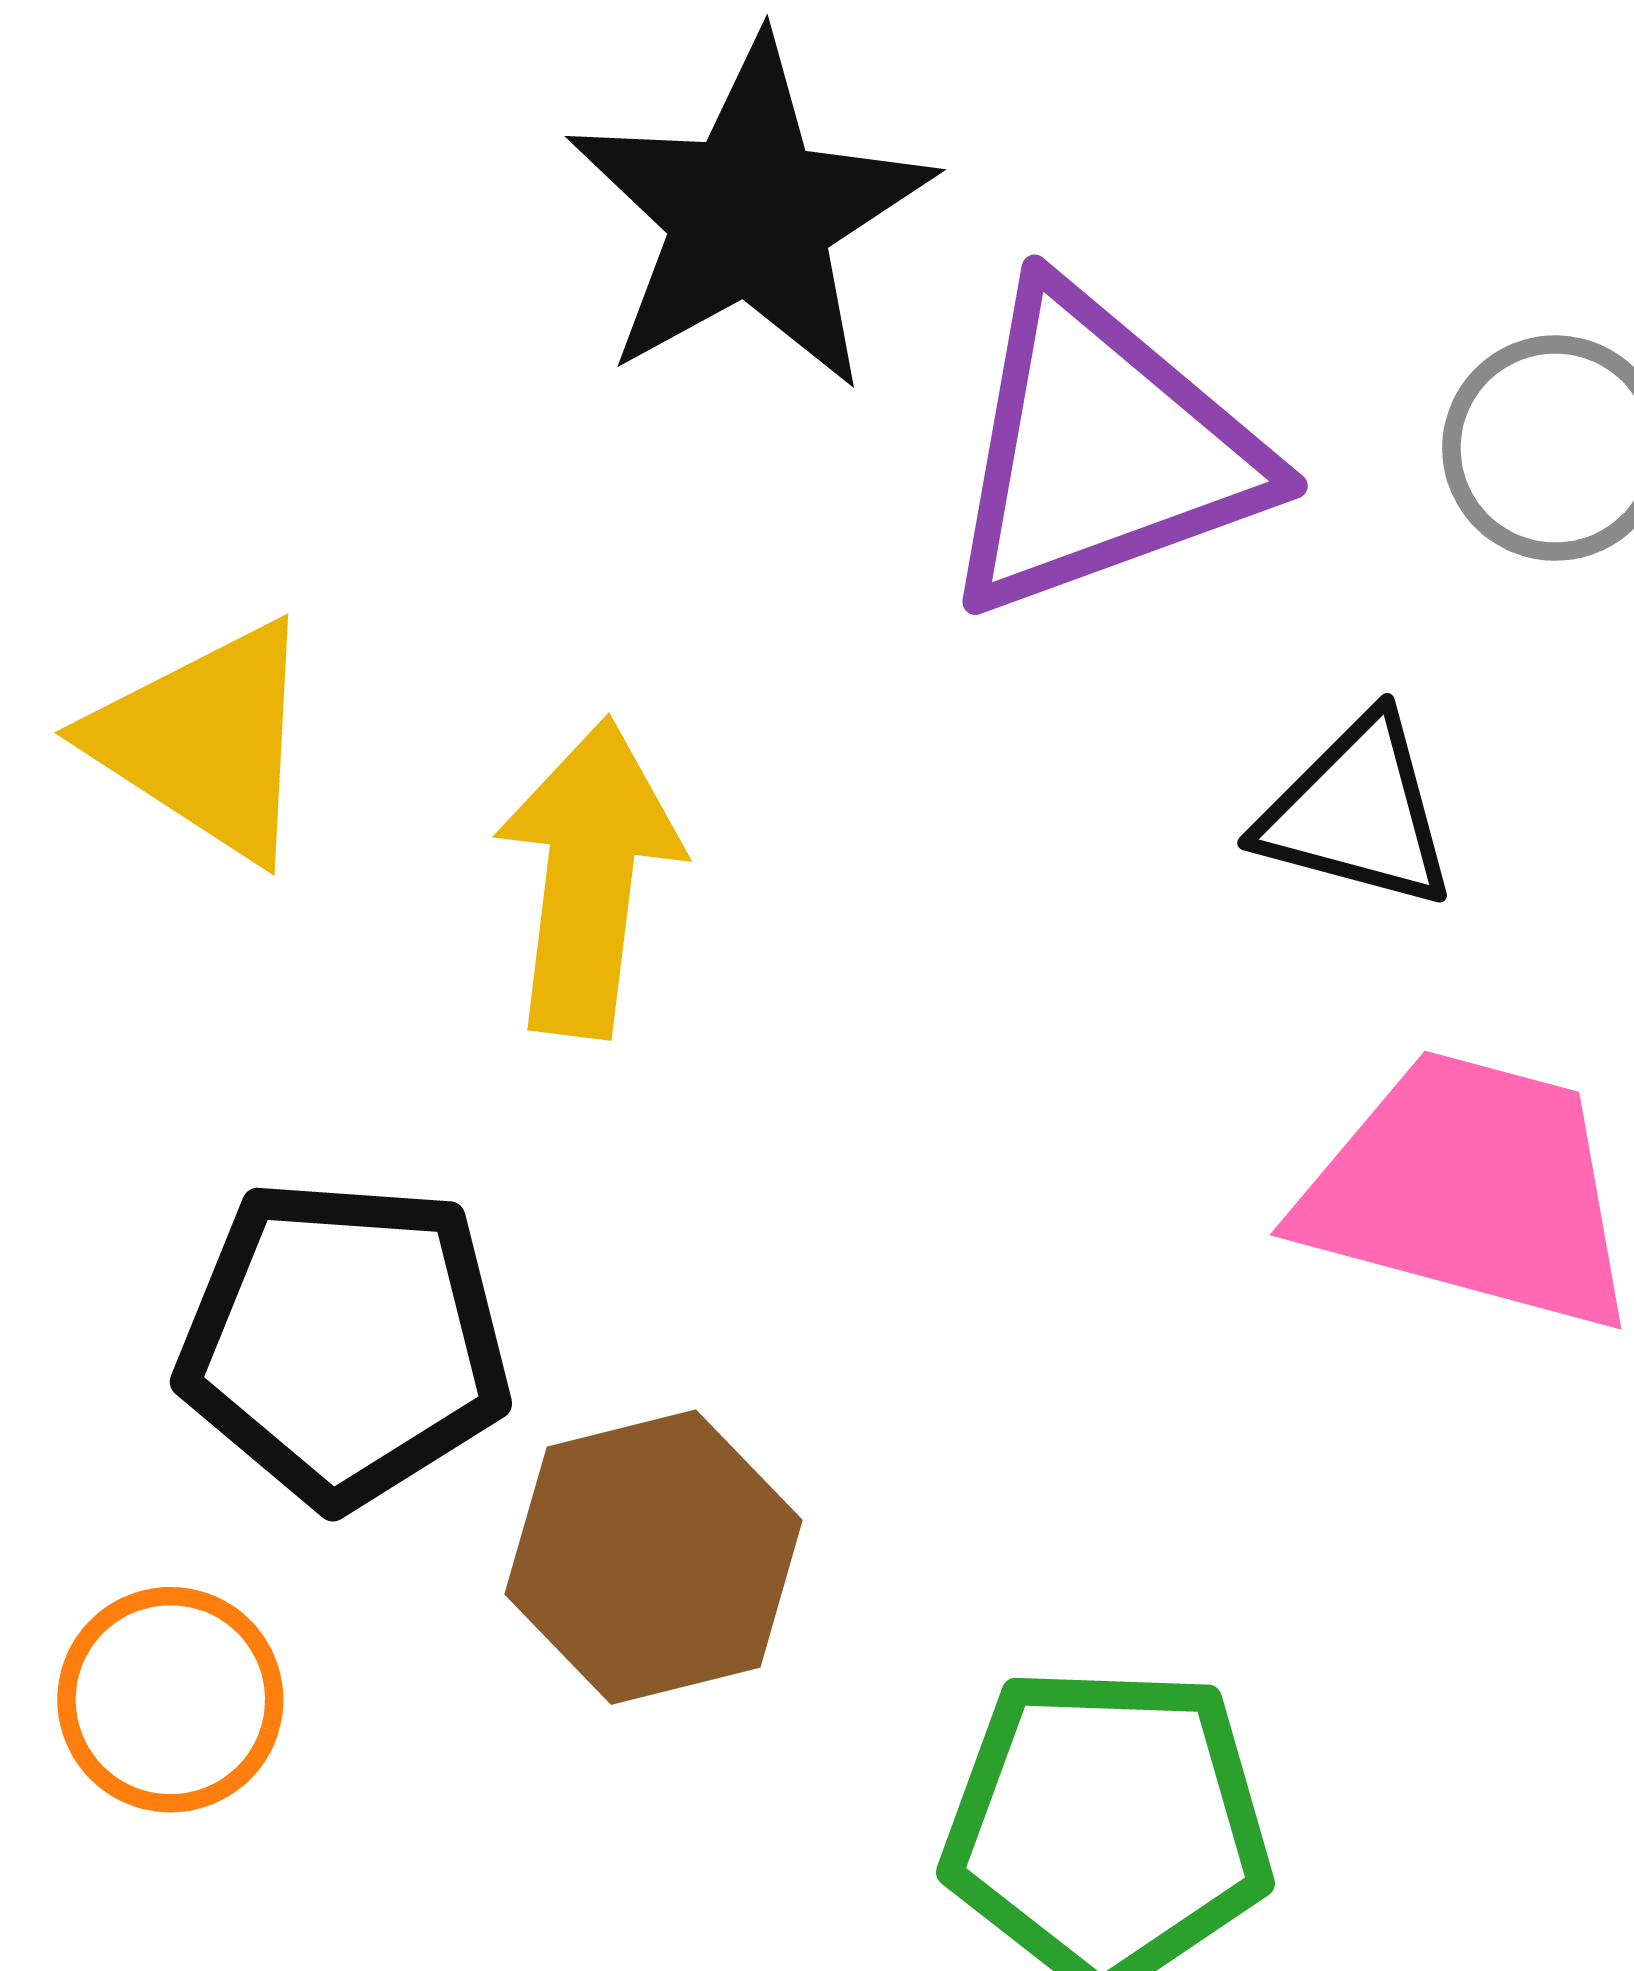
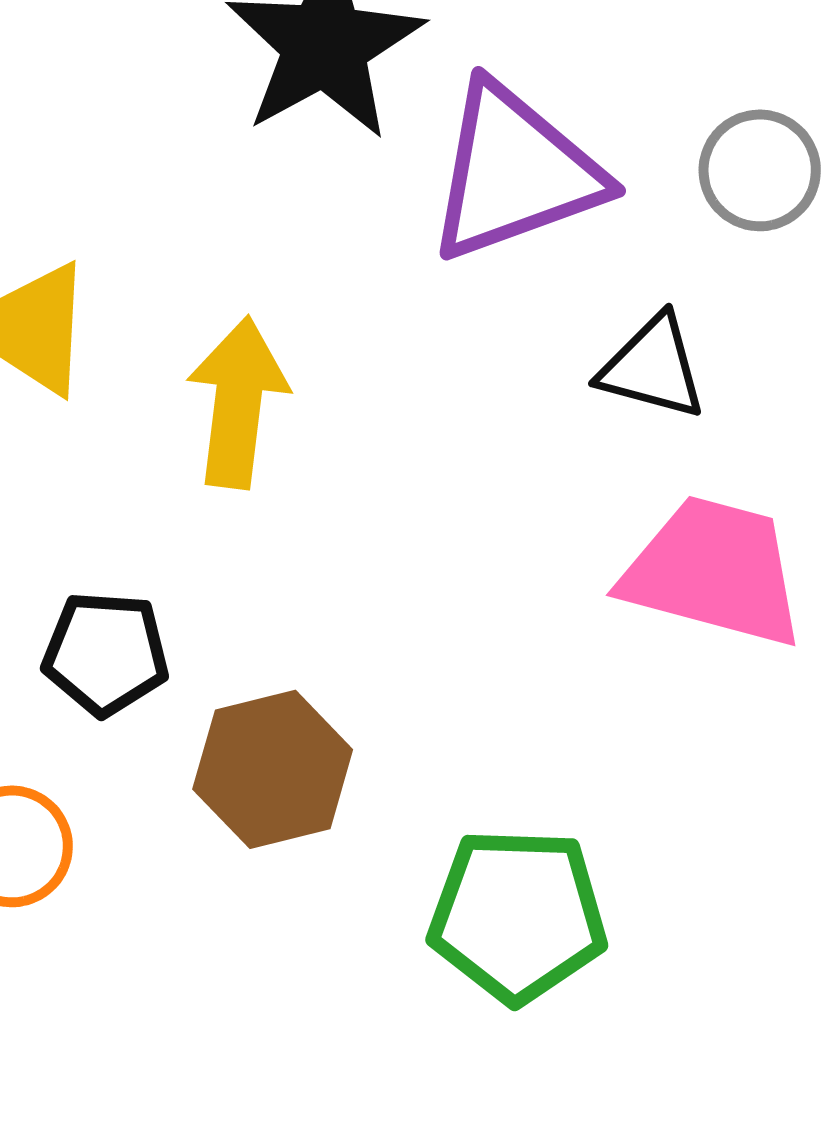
black pentagon: (344, 1342) -> (106, 653), size x0.7

